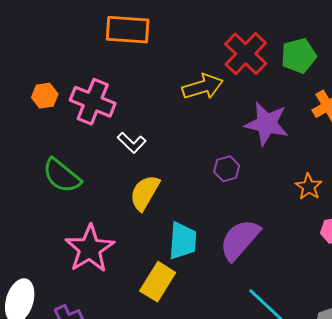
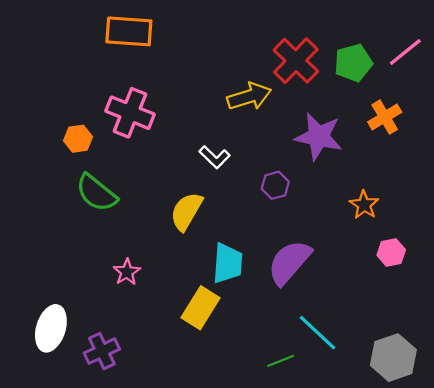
orange rectangle: (128, 30) -> (129, 31), moved
orange hexagon: (45, 96) -> (78, 139), moved
white L-shape: (132, 143) -> (215, 157), moved
pink star: (90, 249) -> (127, 272), size x0.5

